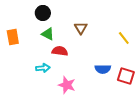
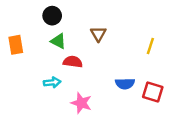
yellow line: (124, 38) -> (150, 46), turned 56

